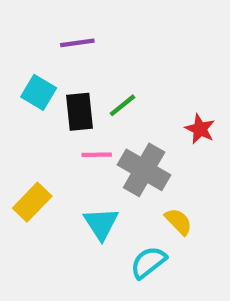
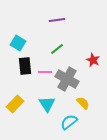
purple line: (77, 43) -> (57, 20), moved
black rectangle: (79, 112) -> (25, 66), moved
yellow rectangle: (32, 202) -> (15, 104), moved

